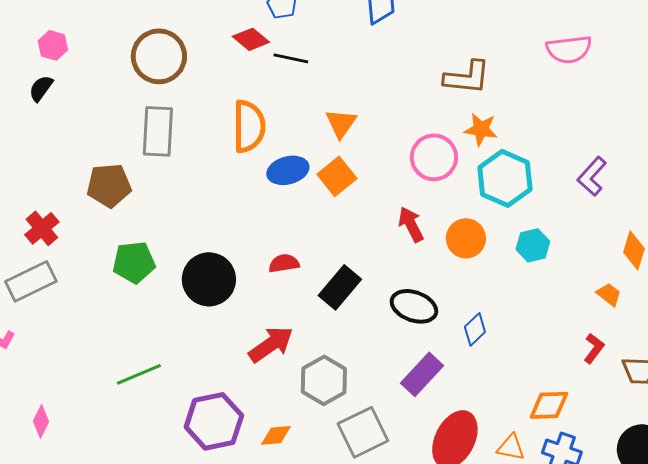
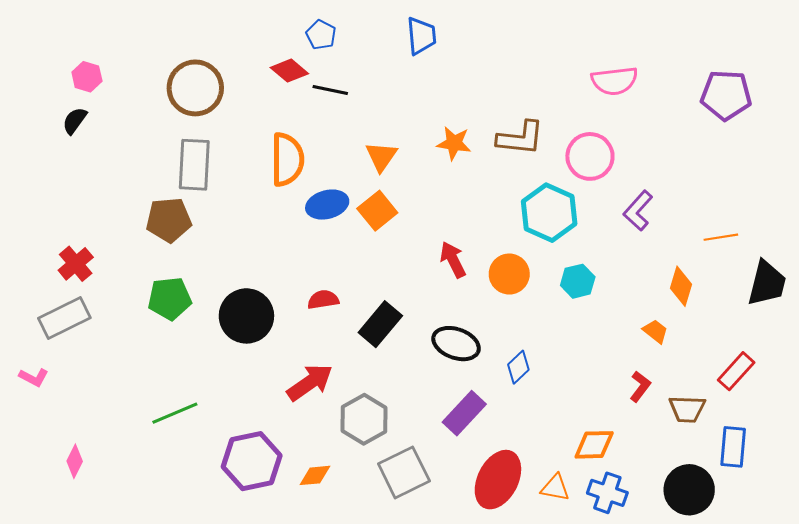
brown L-shape: (467, 77) -> (520, 138), moved
orange star: (481, 129) -> (454, 143), moved
pink circle: (434, 157) -> (590, 156), moved
brown pentagon: (109, 185) -> (169, 220), moved

